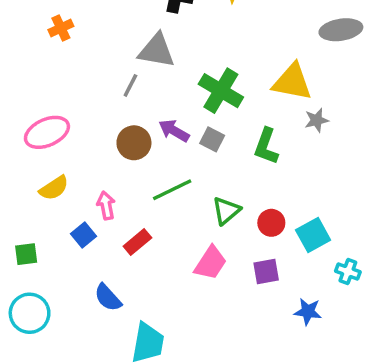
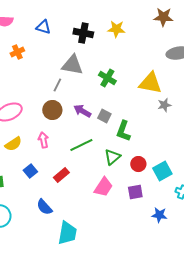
green cross: (221, 91) -> (107, 78), moved, size x0.7
brown circle: (134, 143) -> (52, 110), moved
green L-shape: (266, 146) -> (123, 131), moved
pink arrow: (106, 205) -> (43, 140), moved

